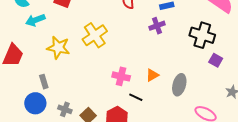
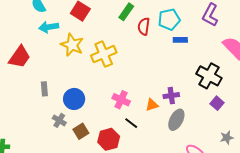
purple cross: (157, 26) -> (171, 96), moved
yellow star: (58, 48) -> (72, 45), moved
blue circle: (35, 103) -> (74, 99), moved

